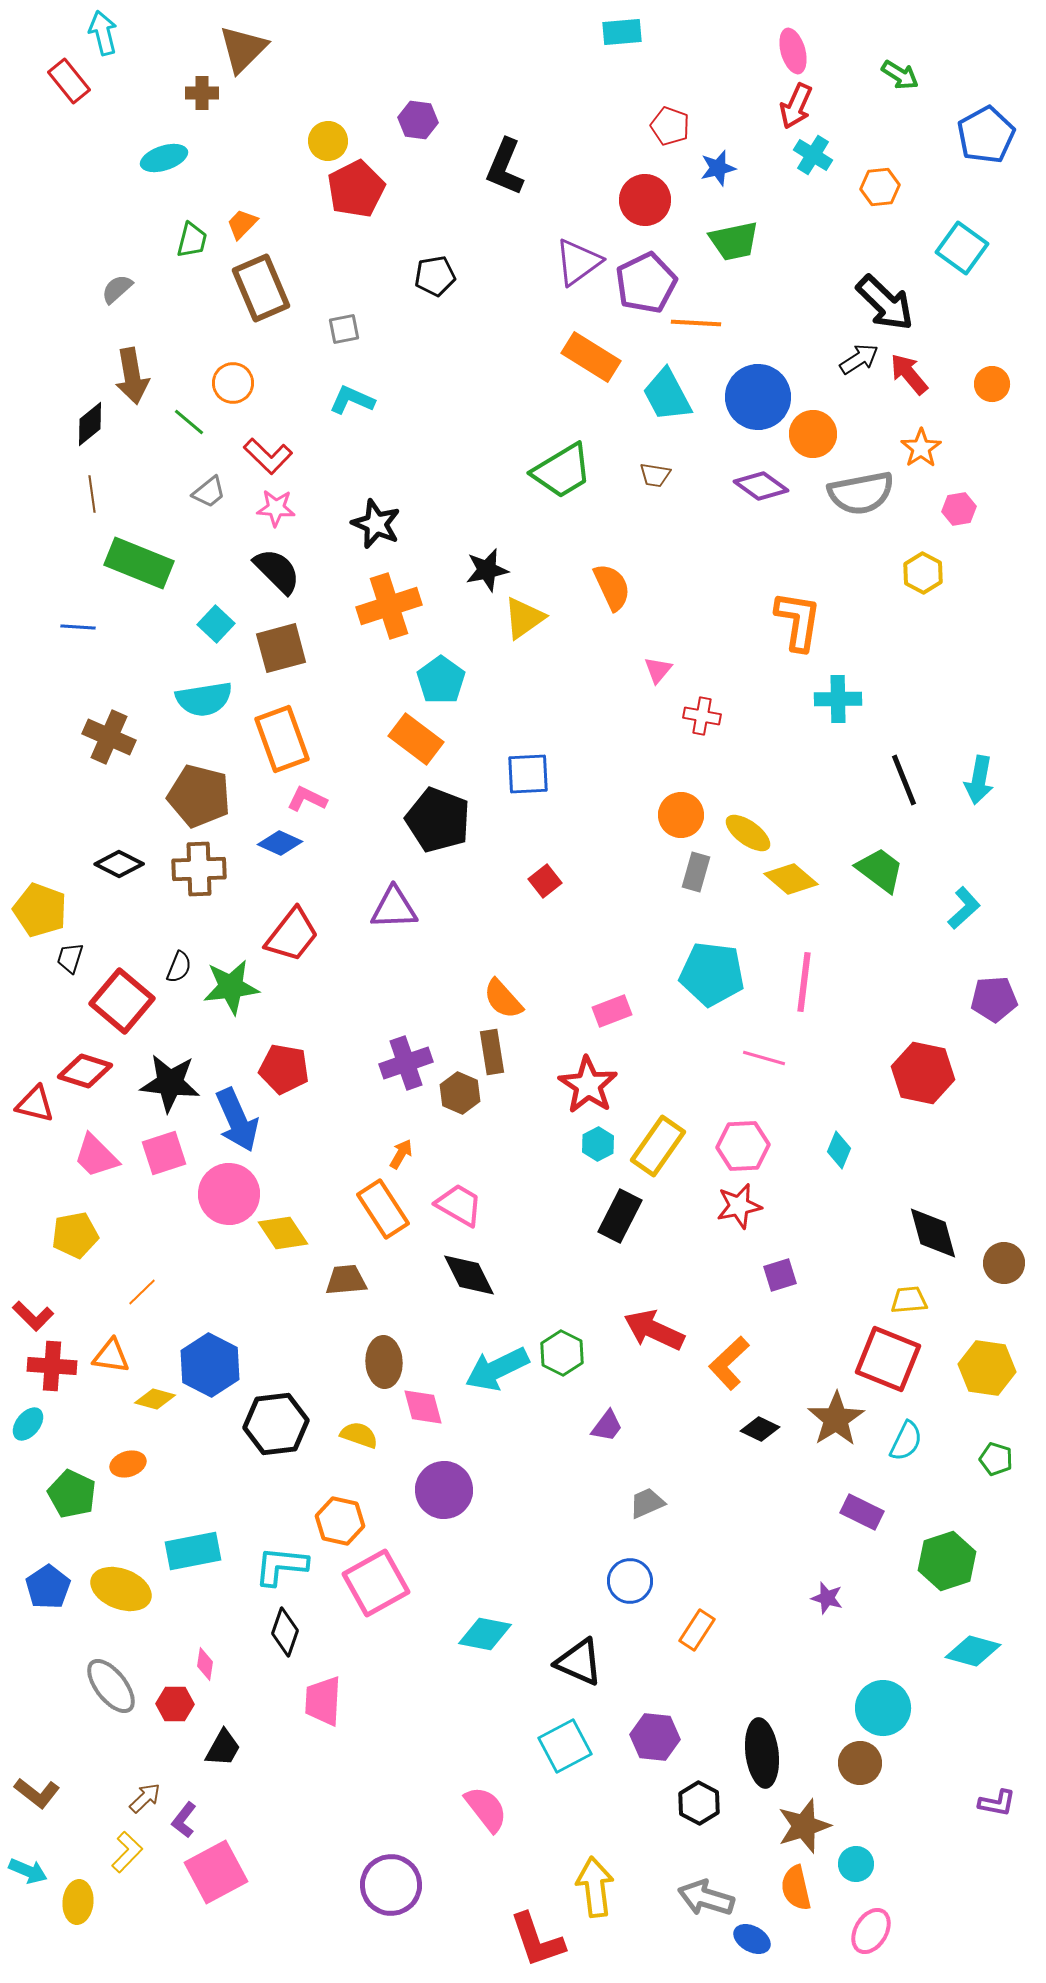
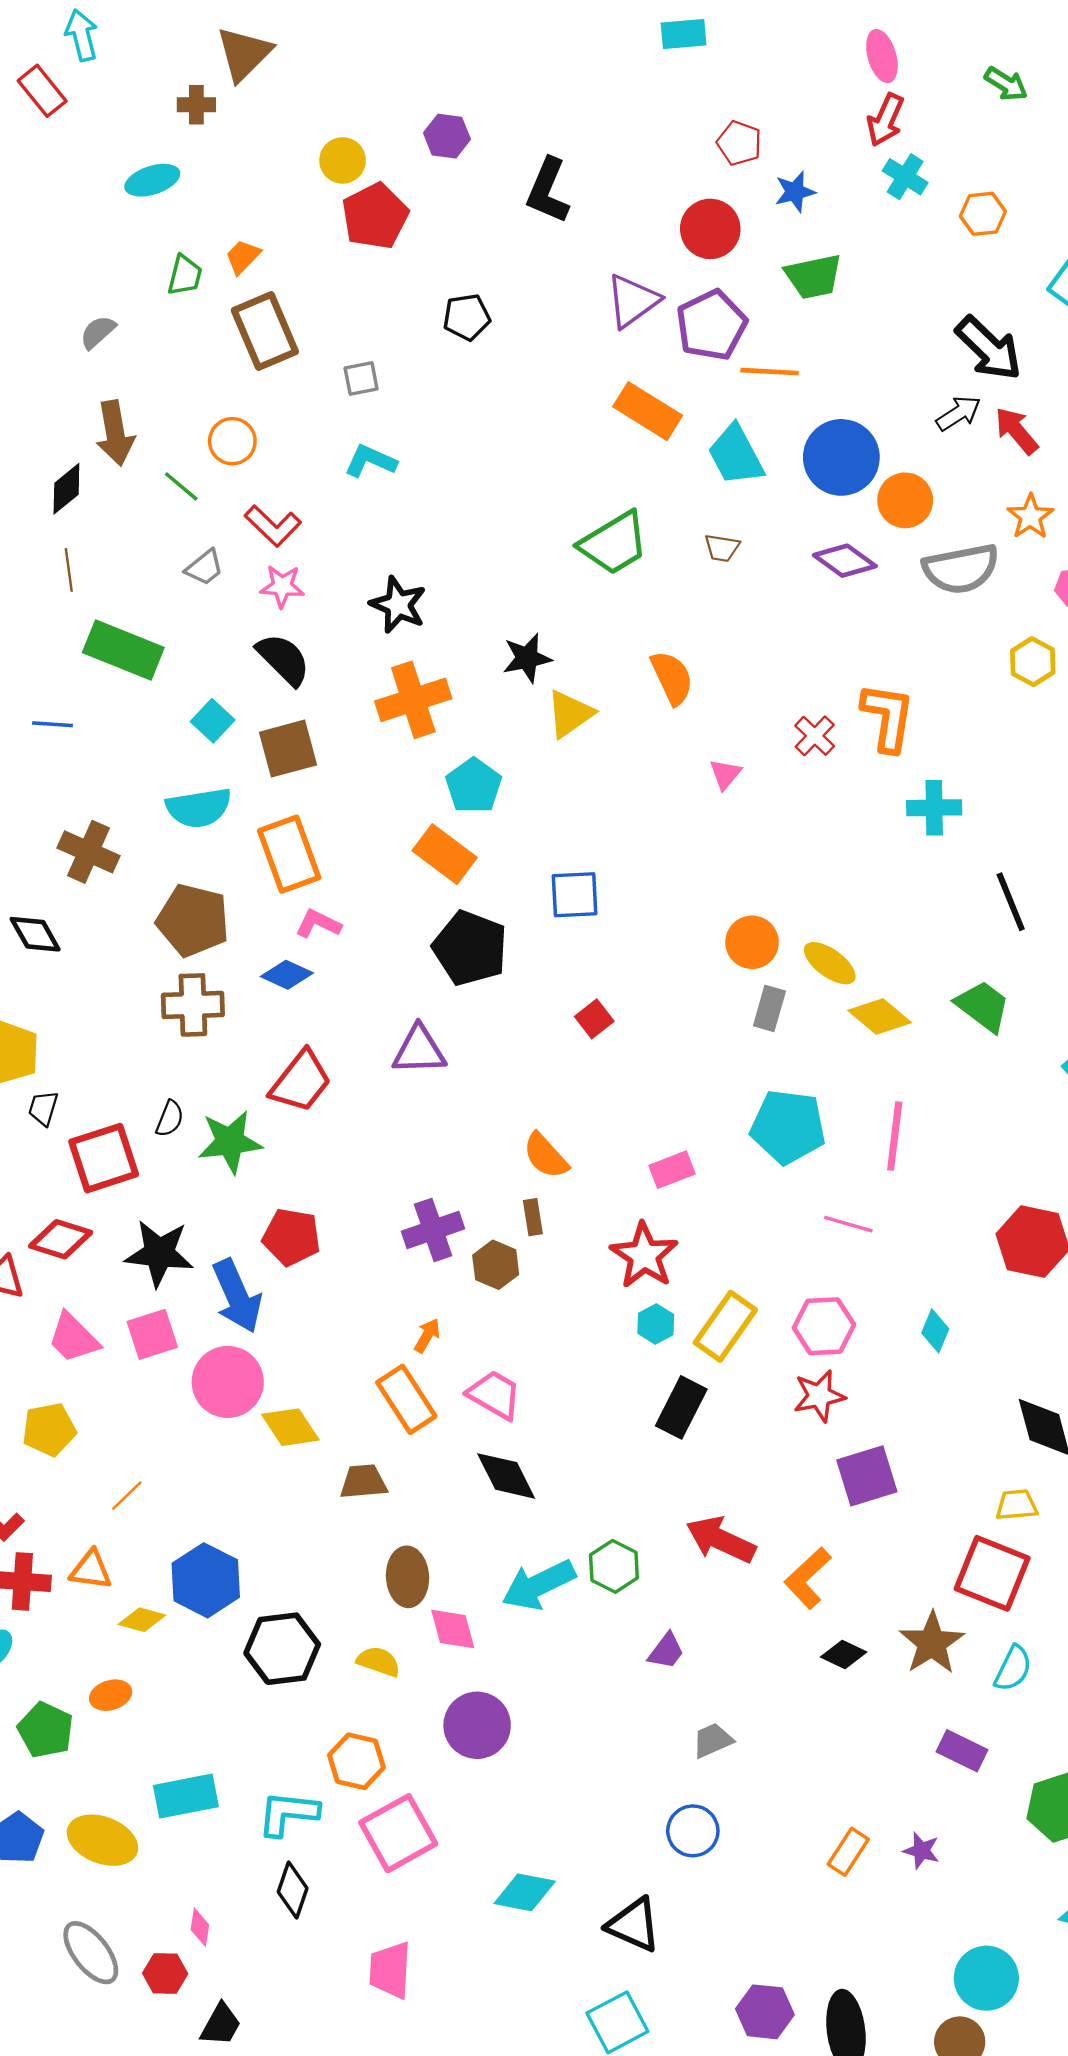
red cross: (702, 716) -> (815, 736), moved, turned 33
black diamond: (119, 864) -> (35, 934), moved, turned 33
red square: (122, 1001) -> (104, 1158), turned 32
brown rectangle: (492, 1052) -> (533, 1217), size x0.7
purple square: (780, 1275) -> (867, 1476), size x1.6
orange rectangle: (697, 1630) -> (848, 1852), moved
pink trapezoid: (323, 1701) -> (390, 1970), moved
purple hexagon: (655, 1737) -> (765, 2012), moved

